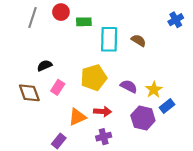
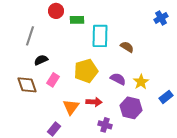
gray line: (33, 17) -> (30, 36), moved
brown semicircle: (139, 40) -> (127, 47), moved
blue rectangle: (167, 106) -> (166, 97), moved
orange triangle: (77, 117) -> (71, 107), turned -30
purple cross: (104, 137) -> (105, 125), moved, turned 32

